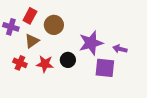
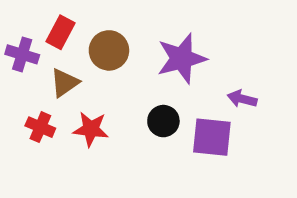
purple star: (91, 43) -> (182, 58), moved
black circle: (68, 60) -> (163, 121), moved

